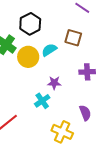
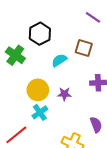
yellow circle: (28, 57) -> (38, 90), moved
cyan cross: (42, 101) -> (40, 112), moved

